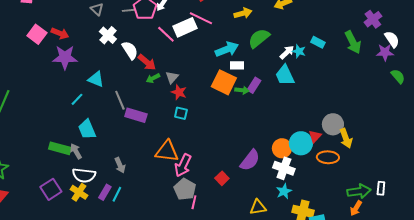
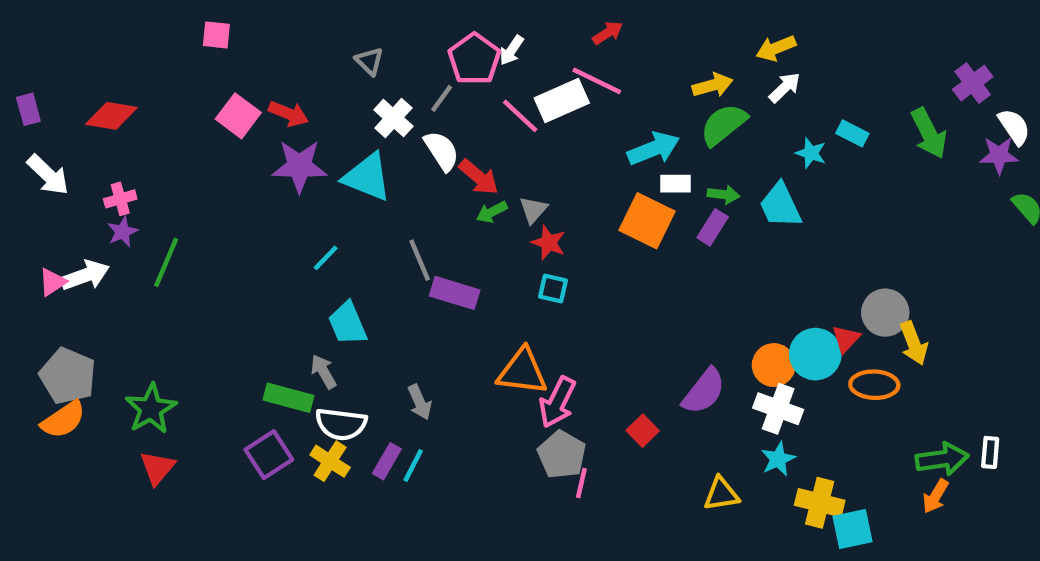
gray line: (129, 10) -> (442, 98), moved, turned -48
yellow arrow: (243, 13) -> (713, 85), moved
white arrow: (287, 52) -> (785, 87), moved
cyan triangle: (96, 79) -> (367, 177), moved, size x1.4
green arrow: (242, 90) -> (723, 195), moved
green rectangle: (60, 148) -> (289, 398), moved

